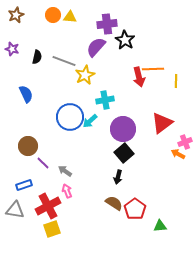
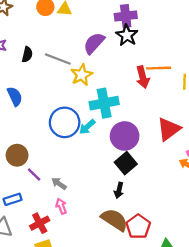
purple cross: (107, 24) -> (126, 16), moved
cyan cross: (105, 100) -> (104, 103), size x1.4
brown semicircle: (114, 203) -> (114, 220), size x1.4
red cross: (48, 206) -> (40, 223), size x0.7

